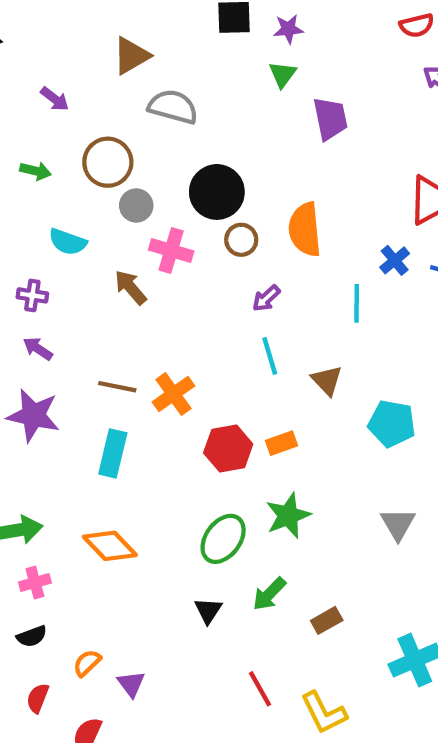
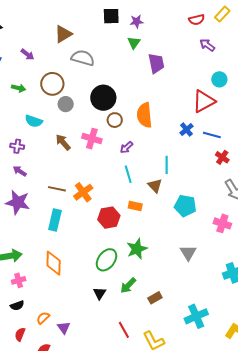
pink cross: (171, 251) -> (92, 139), moved
cyan line: (357, 303) -> (167, 165), moved
orange rectangle: (281, 443) -> (135, 206), moved, turned 32
orange diamond: (110, 546) -> (54, 263), turned 45

